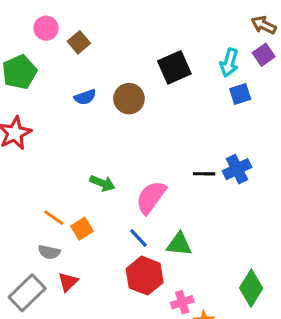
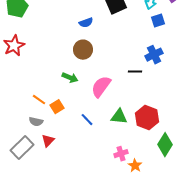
blue semicircle: (85, 97) -> (86, 23), moved
brown circle: (129, 99) -> (83, 50), moved
blue cross: (237, 169) -> (154, 55), moved
blue line: (138, 238) -> (87, 120), moved
red hexagon: (145, 276) -> (147, 118), moved

